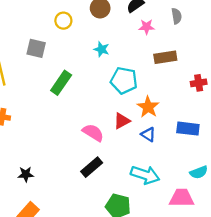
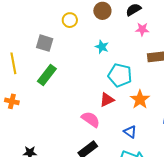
green rectangle: (61, 83) -> (47, 75), moved
red triangle: (122, 121) -> (107, 100), moved
blue triangle: (148, 134) -> (130, 132), moved

